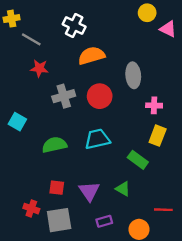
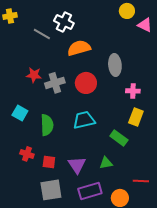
gray line: (31, 39) -> (42, 34), moved
red star: (39, 68) -> (34, 75), moved
cyan square: (17, 122) -> (20, 113), moved
green semicircle: (54, 145) -> (47, 125), turned 100
green triangle: (123, 189) -> (106, 163), turned -40
red cross: (31, 209) -> (27, 154), moved
purple rectangle: (104, 221) -> (90, 191), size x1.6

